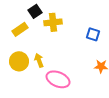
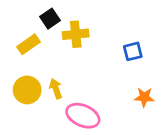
blue square: (93, 34) -> (133, 51), turned -32

